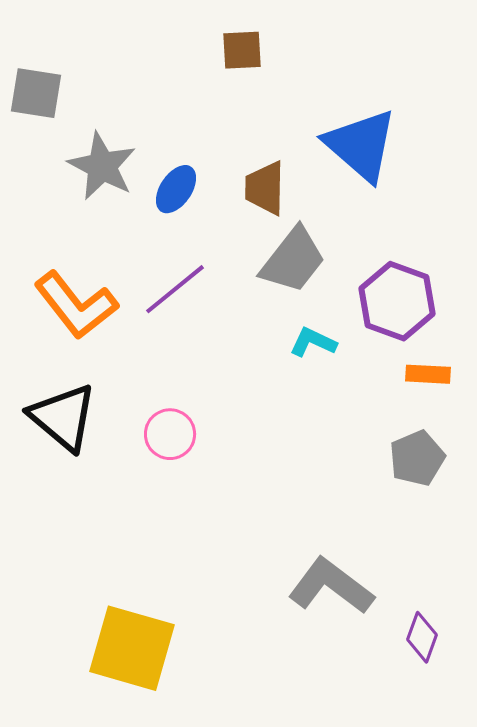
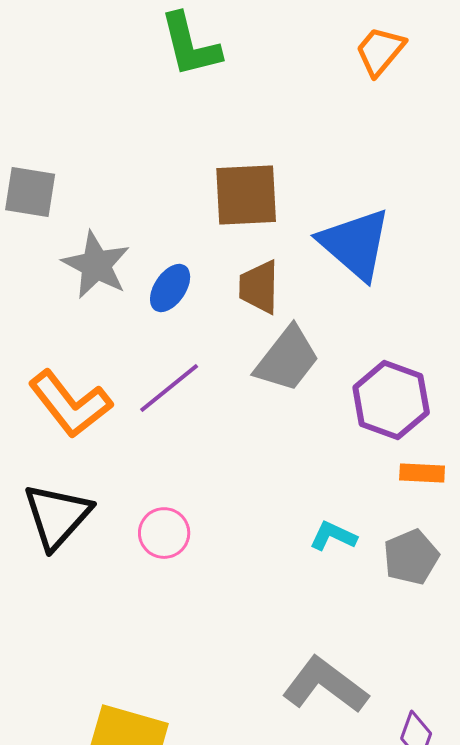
brown square: (242, 50) -> (246, 195), moved, size x1.6
cyan L-shape: (313, 342) -> (333, 536), moved
black triangle: (63, 417) -> (57, 516), turned 32

